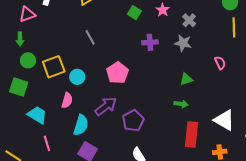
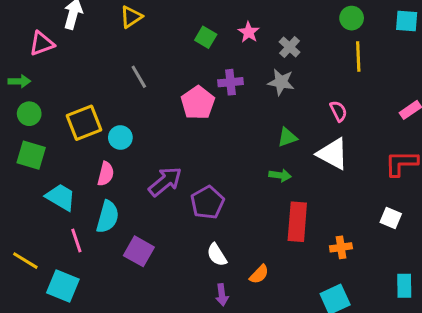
green arrow: (20, 39) -> (19, 81), moved, turned -88
green circle: (28, 60) -> (29, 114), moved
pink pentagon: (117, 73) -> (198, 103), moved
white triangle: (224, 120) -> (333, 154), moved
cyan semicircle: (81, 125) -> (108, 217), moved

